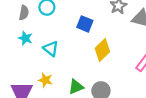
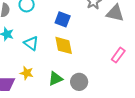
yellow diamond: (102, 50) -> (64, 45), moved, turned -55

